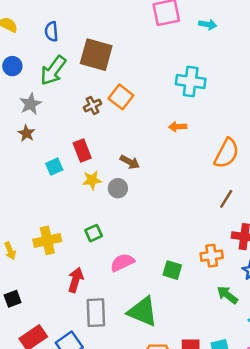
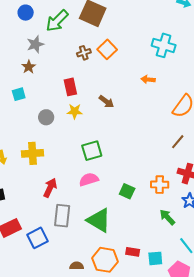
cyan square: (54, 167) -> (19, 94), moved
gray circle: (118, 188) -> (46, 117), moved
green square: (94, 233) -> (92, 151), moved, size x1.5

